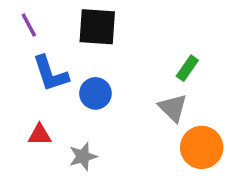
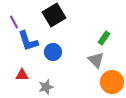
purple line: (29, 25) -> (14, 22), moved
black square: (97, 27) -> (54, 15), turned -35

